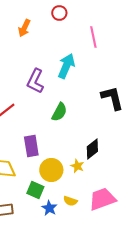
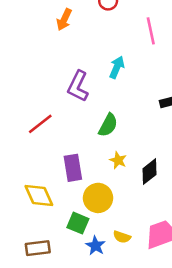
cyan arrow: (66, 66) -> (117, 67), size x0.7
yellow star: (77, 166) -> (118, 160), moved

